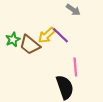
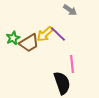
brown trapezoid: (30, 45) -> (29, 43), turned -70

